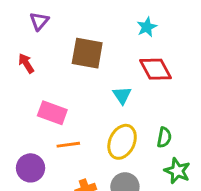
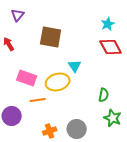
cyan star: (147, 27) -> (108, 24), moved
red diamond: (155, 69) -> (111, 47), moved
yellow ellipse: (122, 142) -> (58, 82), moved, turned 50

